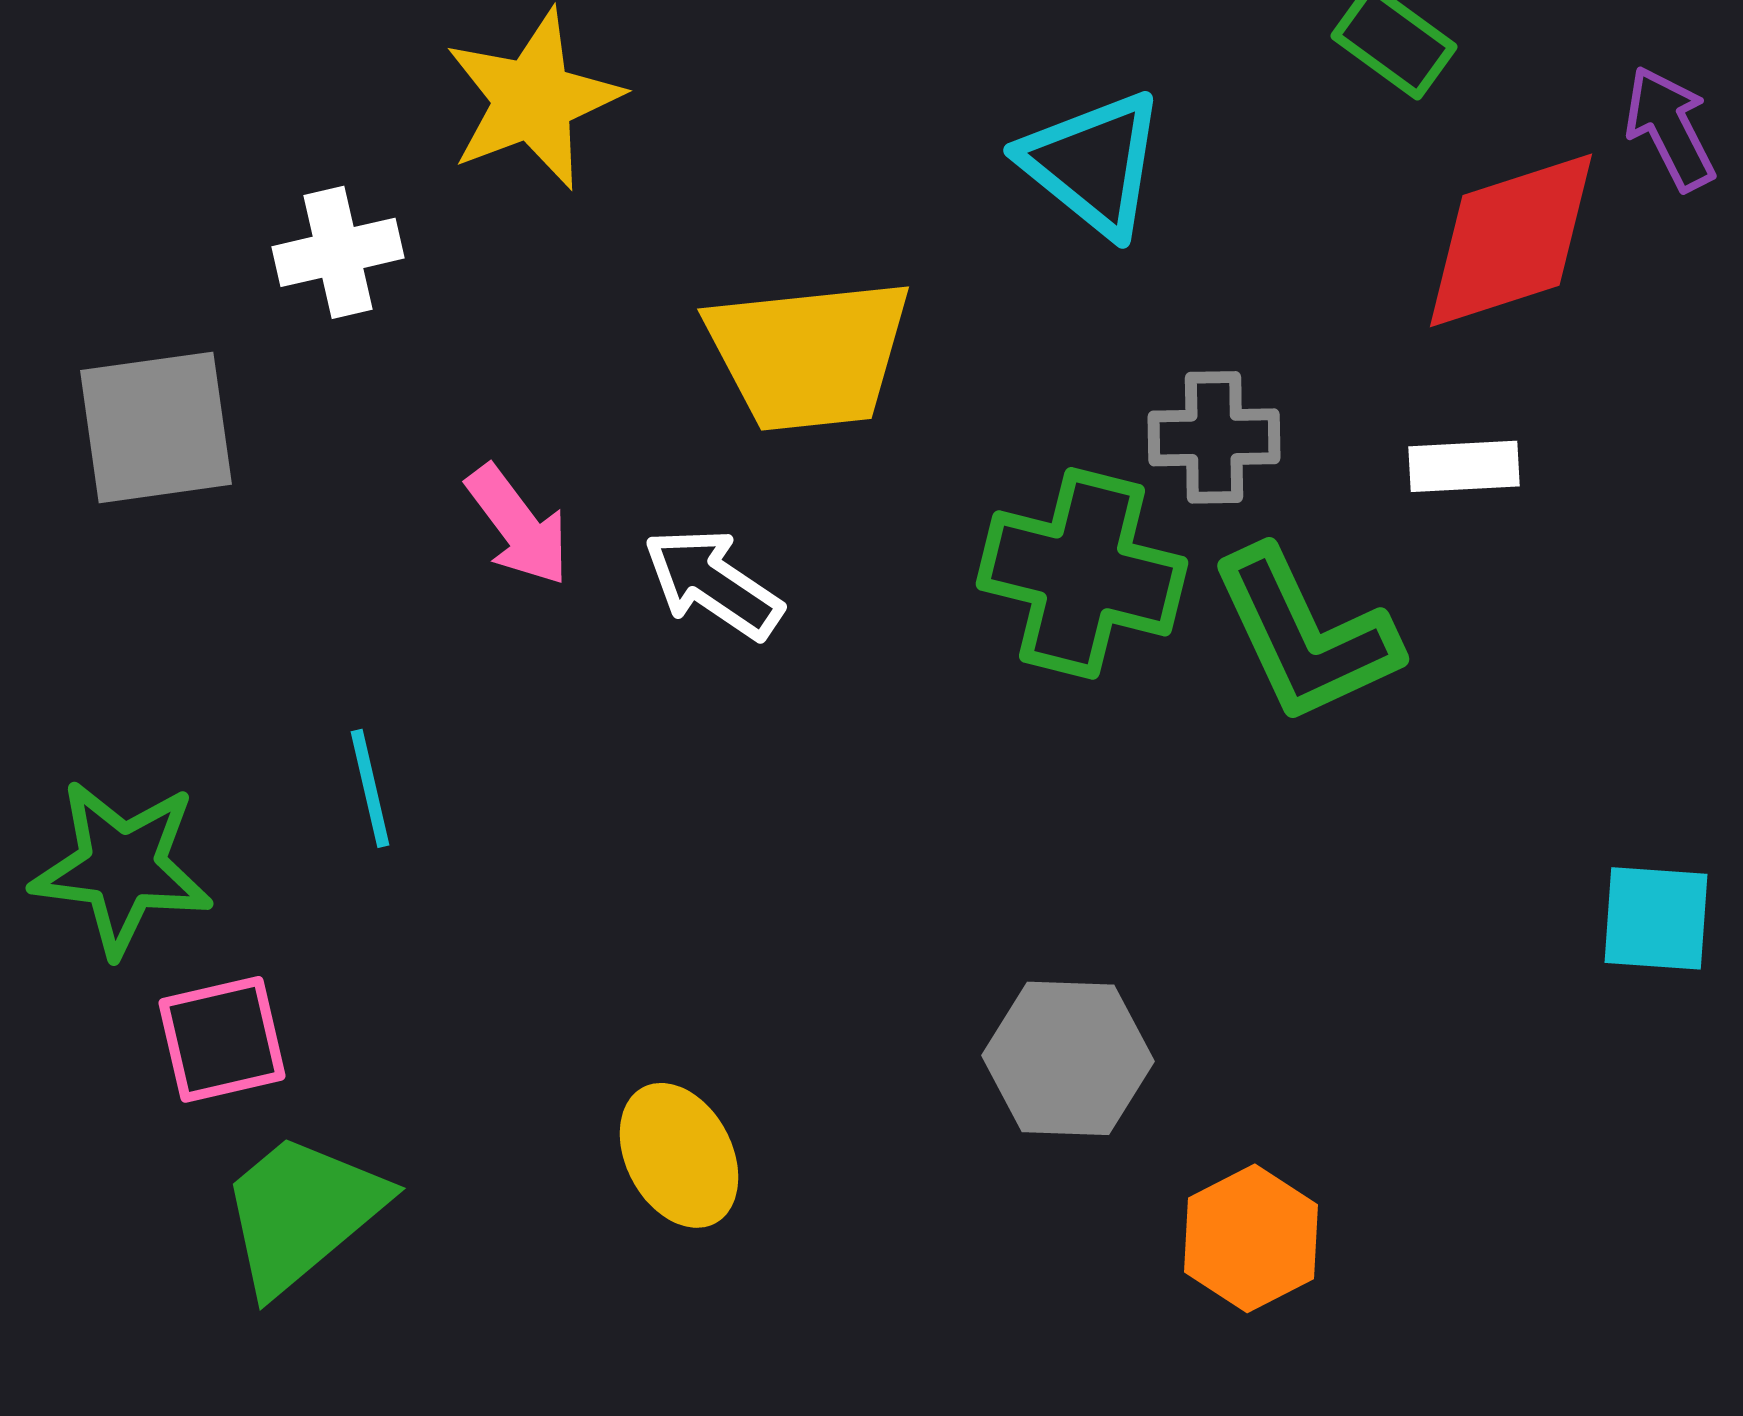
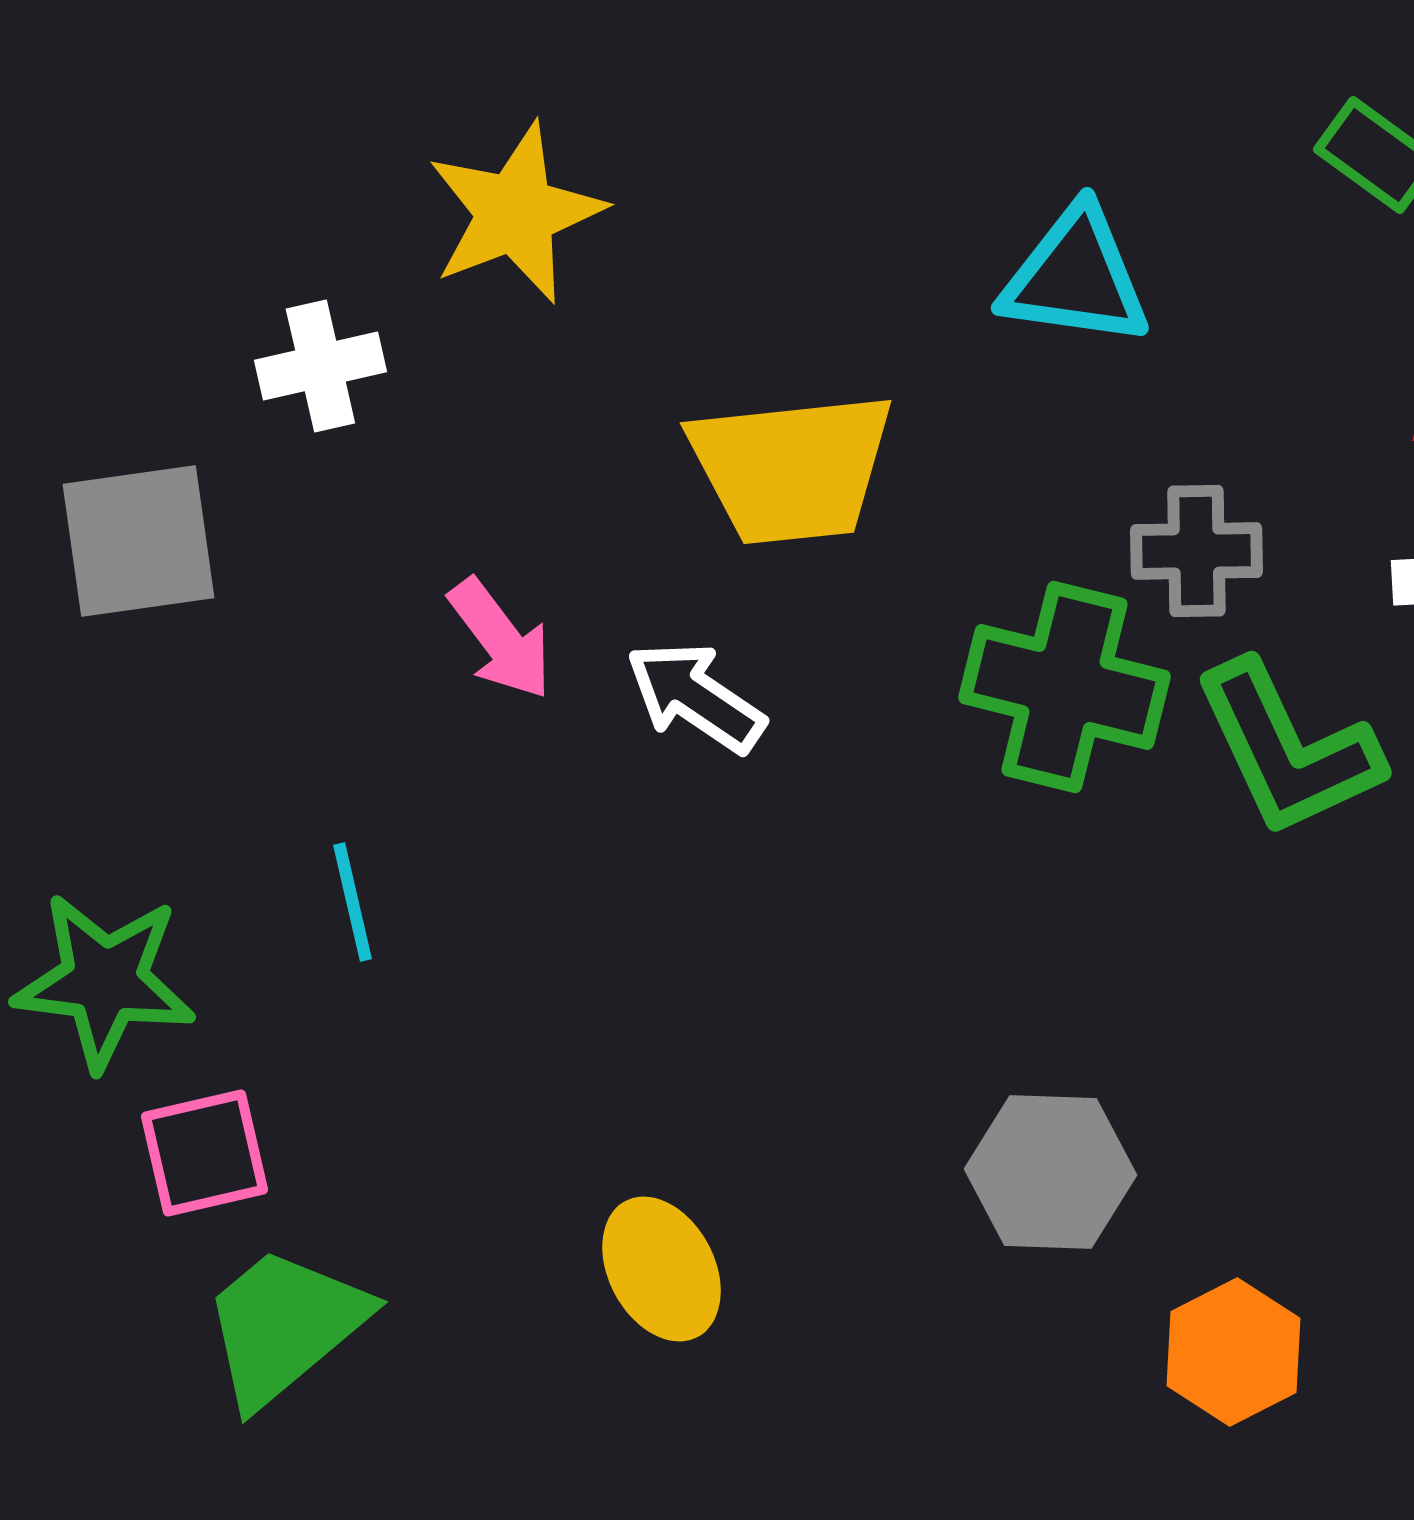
cyan triangle: (1093, 163) -> (1075, 277), turned -31

